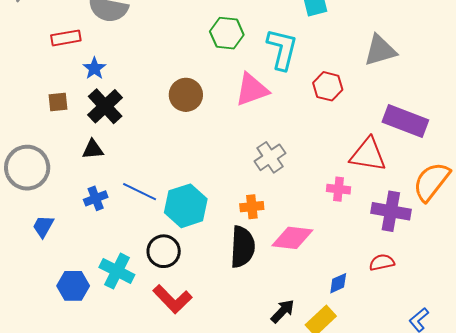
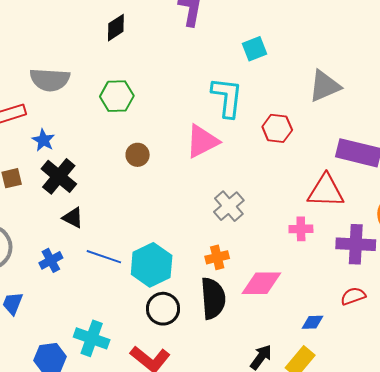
green hexagon: (227, 33) -> (117, 96), moved
brown circle: (186, 95) -> (138, 155), size x0.7
black triangle: (93, 149) -> (73, 218), moved, turned 40
blue cross: (96, 198) -> (51, 260), moved
black circle: (164, 251) -> (163, 309), moved
blue diamond: (338, 283) -> (313, 322), turned 30

